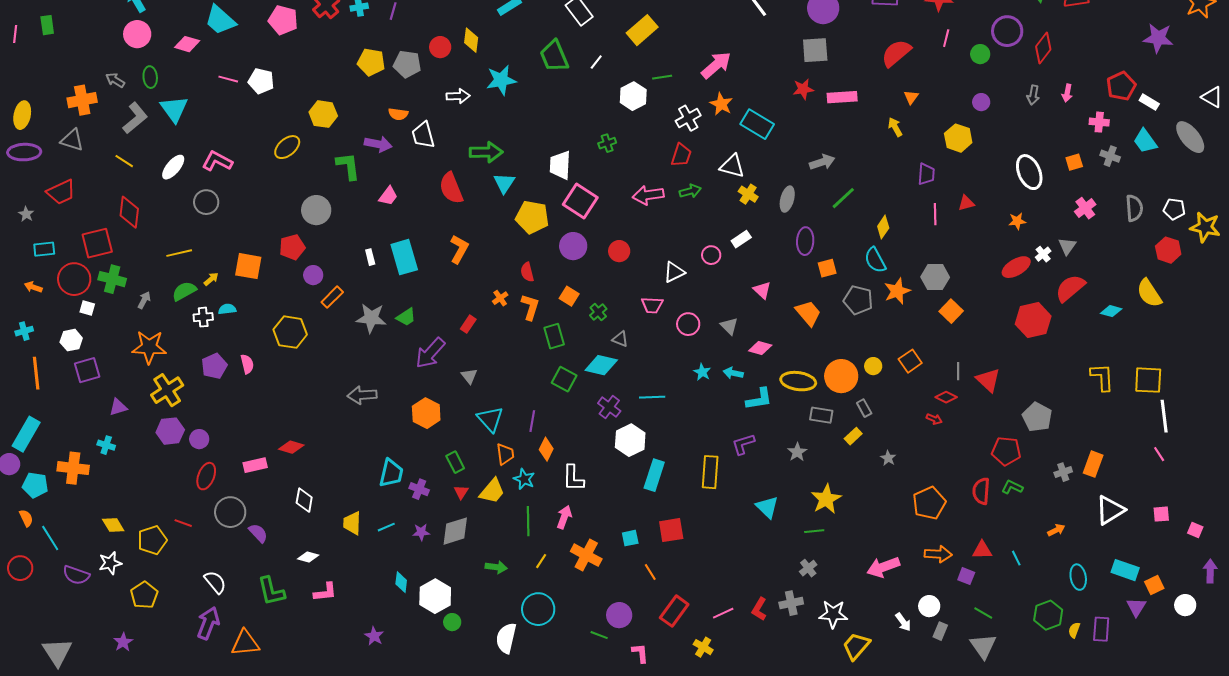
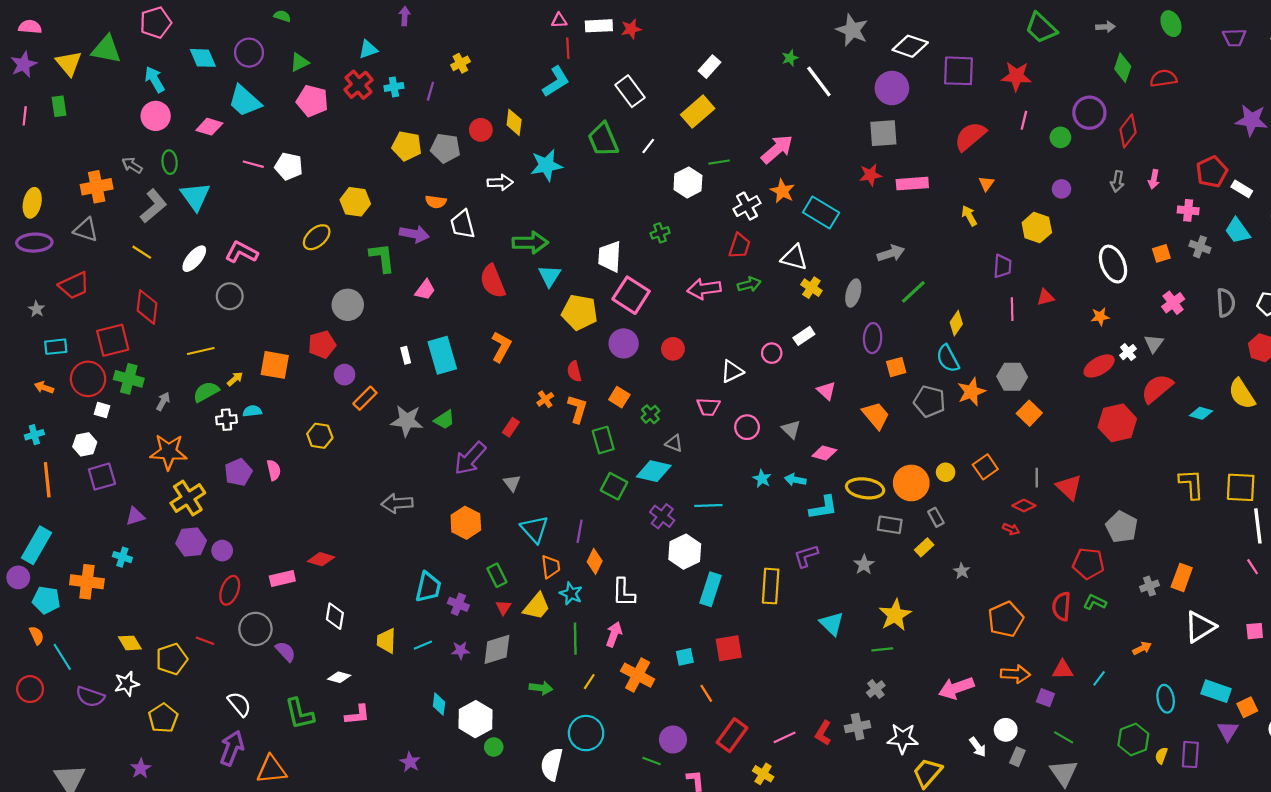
yellow hexagon: (290, 332) -> (320, 436), size x0.7
cyan line: (1016, 558) -> (1099, 678), turned 63

